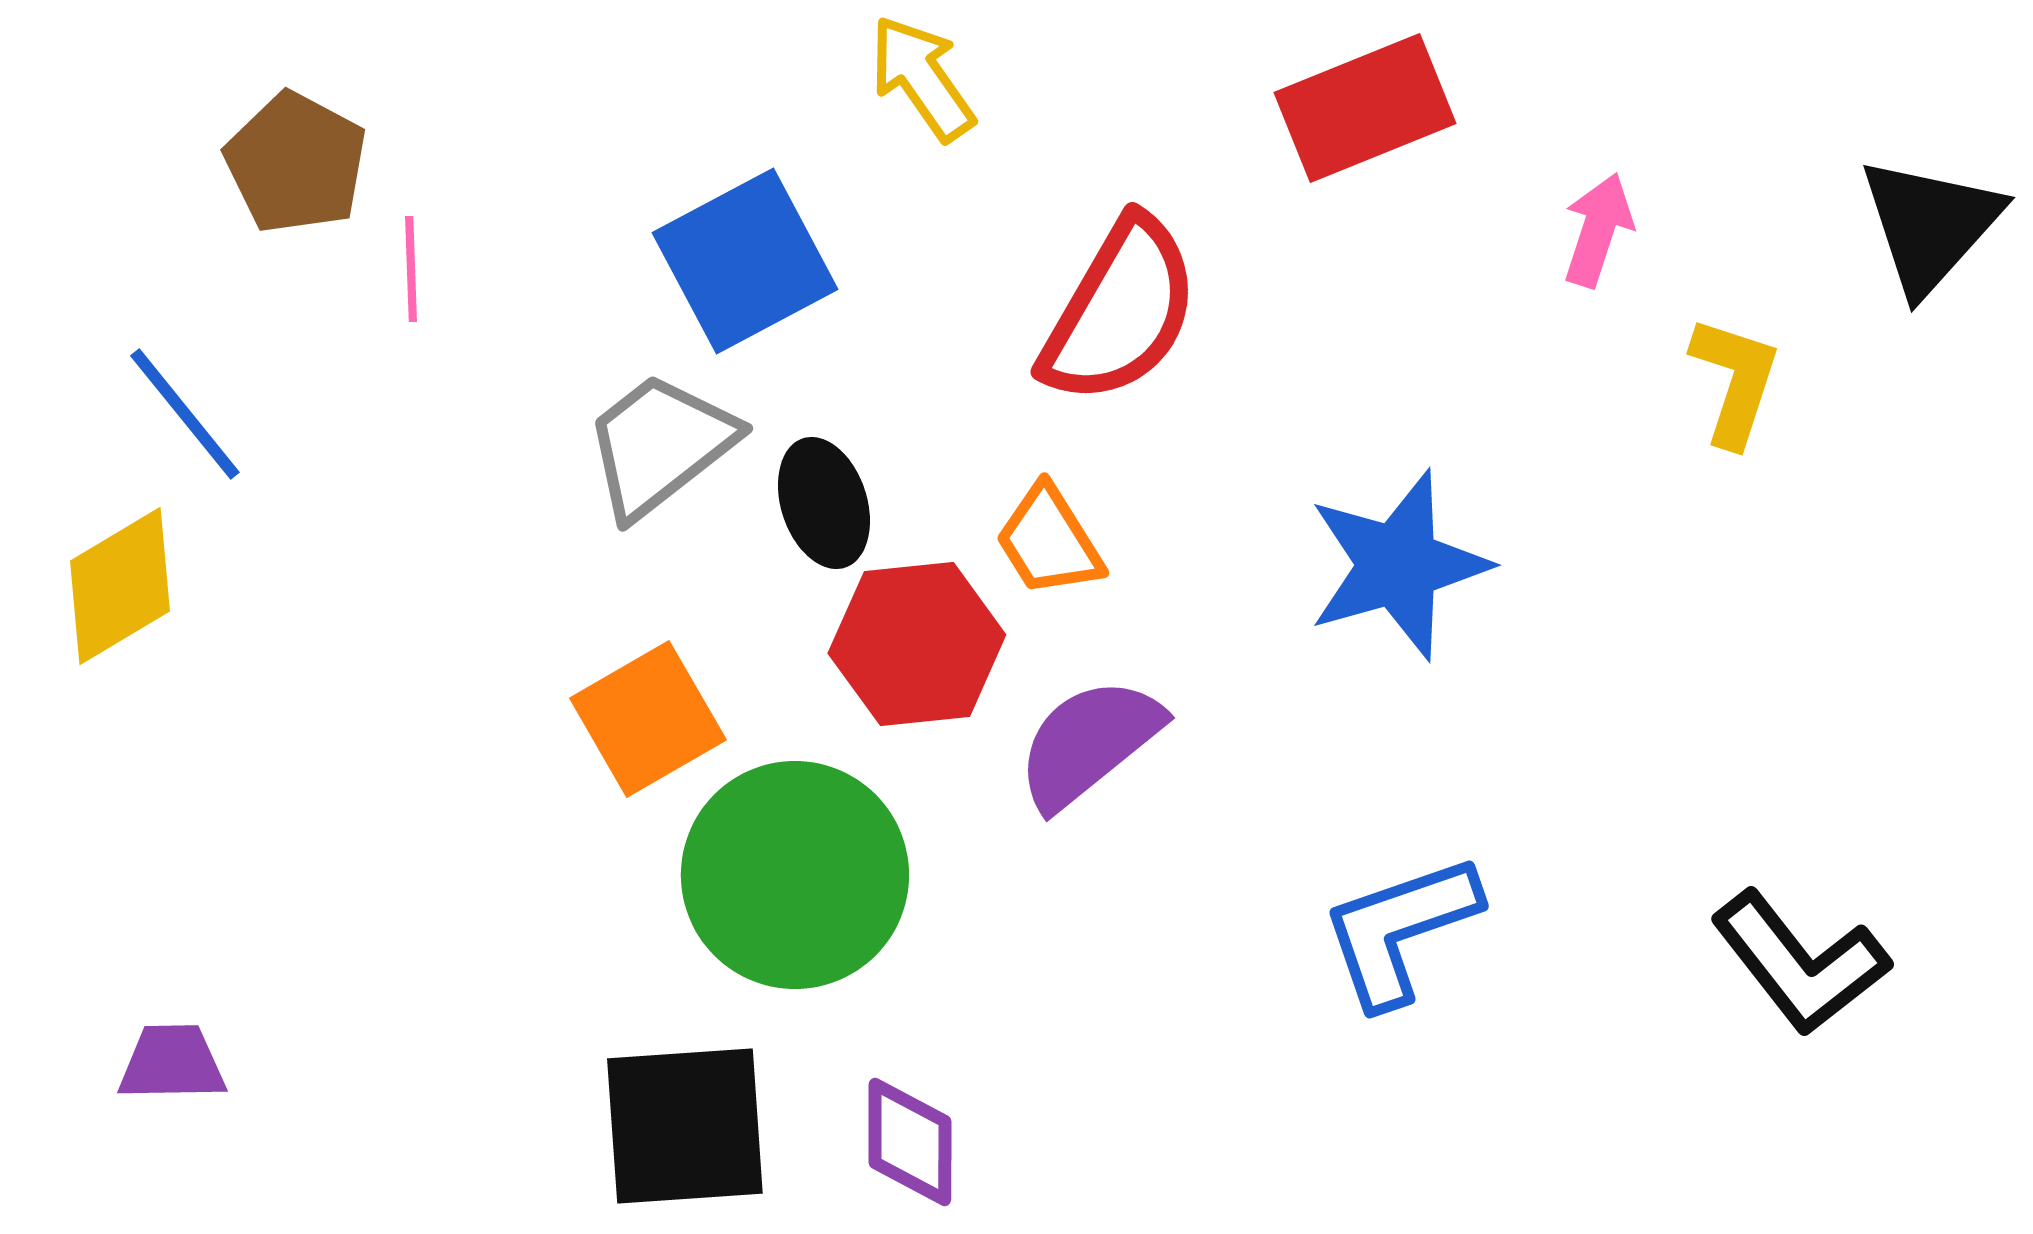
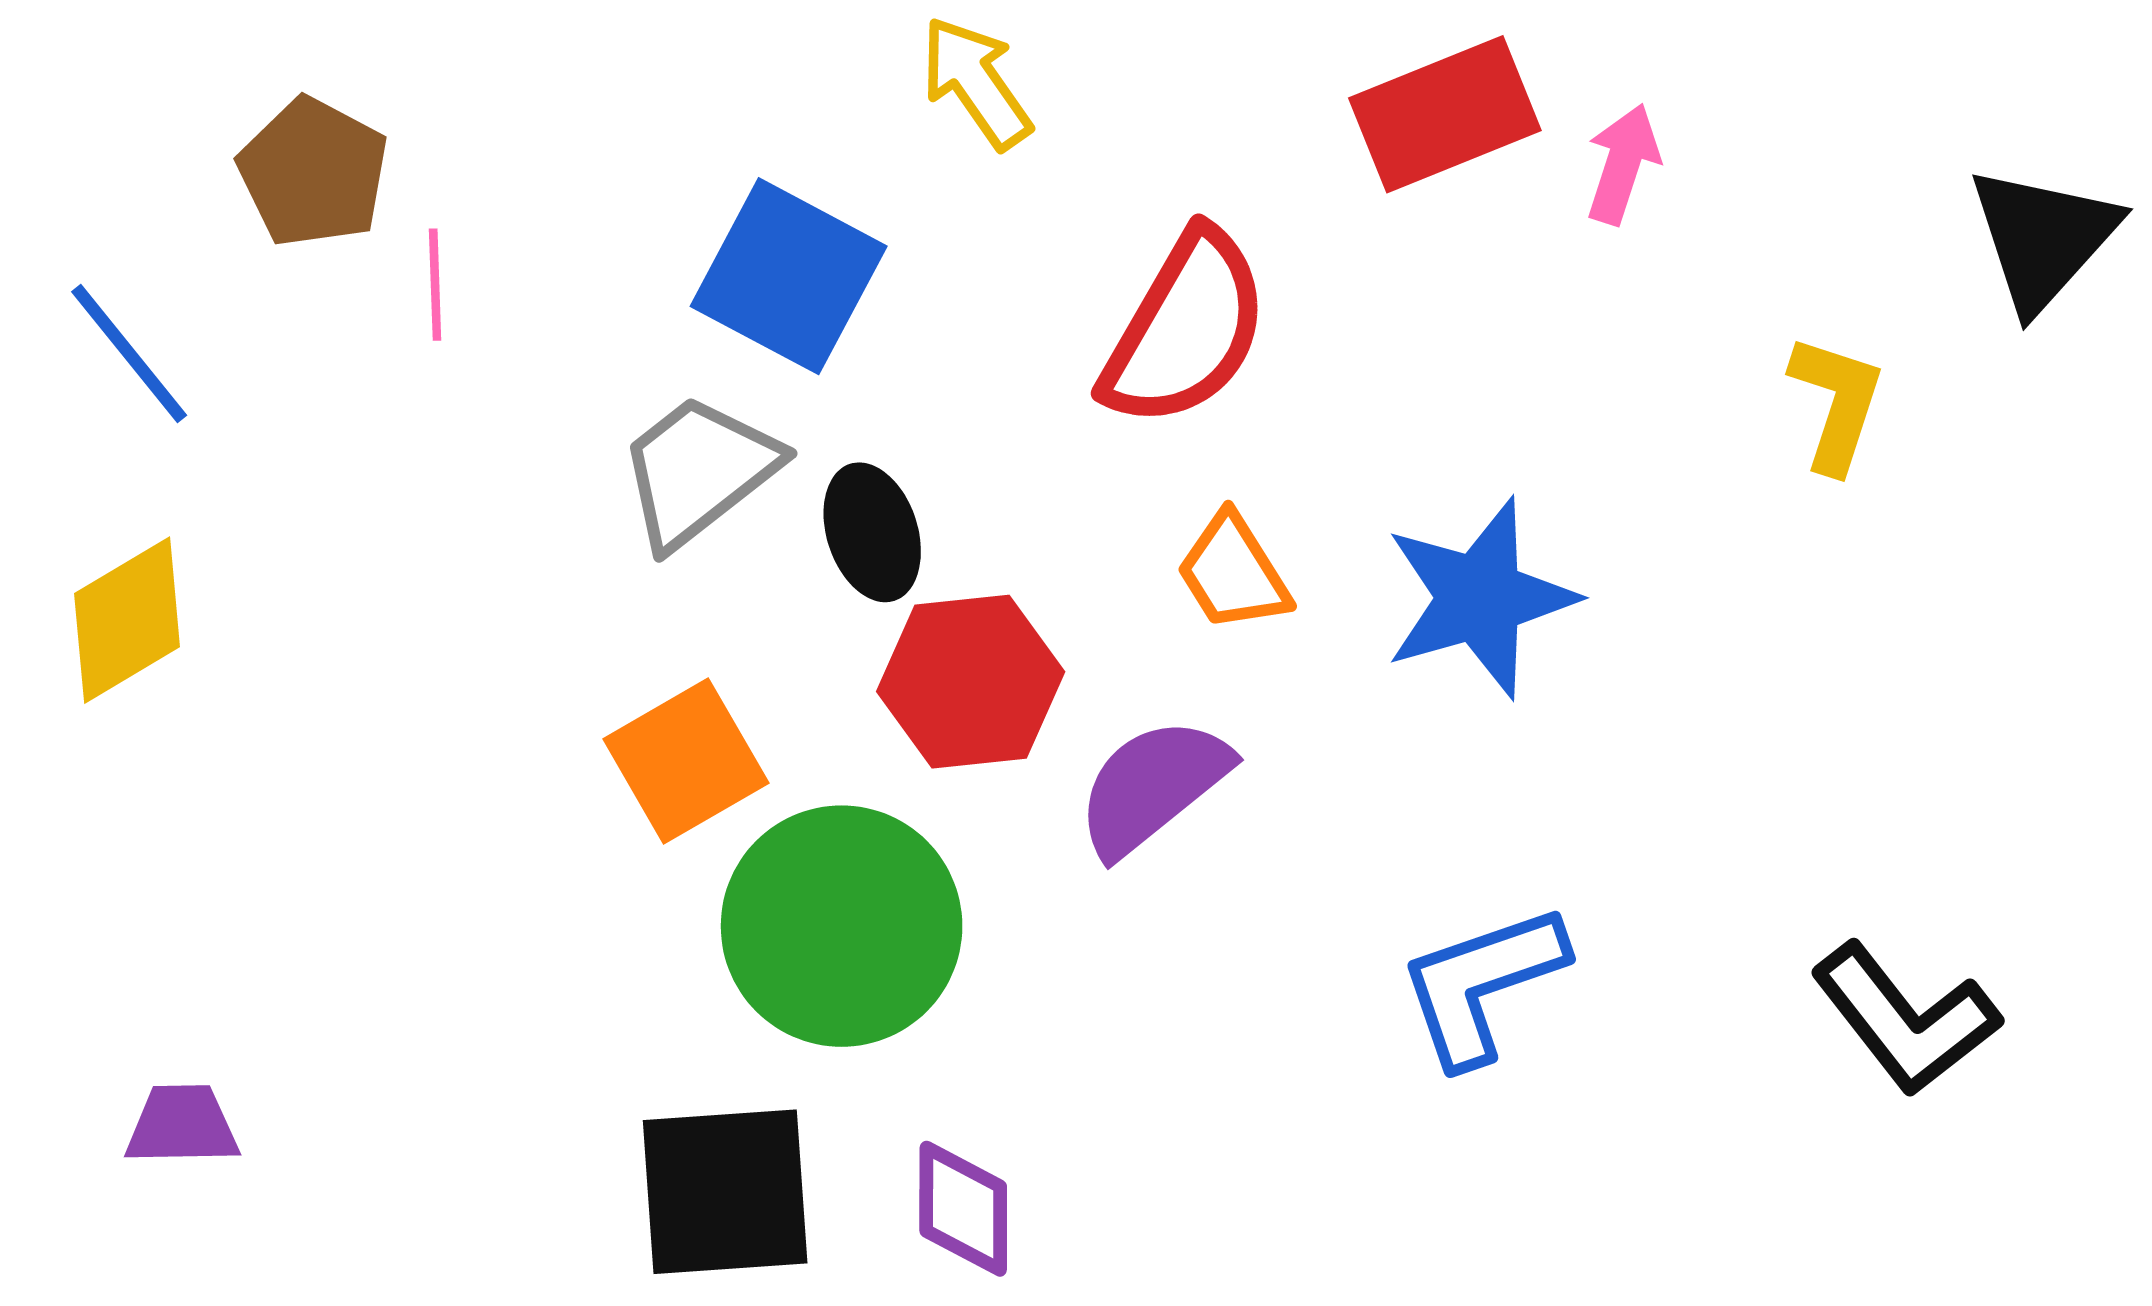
pink arrow: (1598, 230) -> (1623, 164), moved
blue square: (745, 261) -> (789, 276), turned -34
blue line: (185, 414) -> (129, 353), moved
orange trapezoid: (1049, 541) -> (1233, 573), moved

